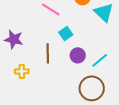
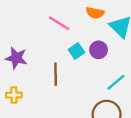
purple circle: (78, 55) -> (99, 50), moved
yellow cross: (22, 71) -> (14, 95), moved

